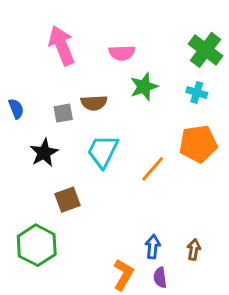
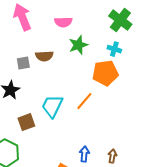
orange pentagon: (198, 144) -> (105, 73), moved
cyan trapezoid: (103, 151) -> (52, 106), moved

